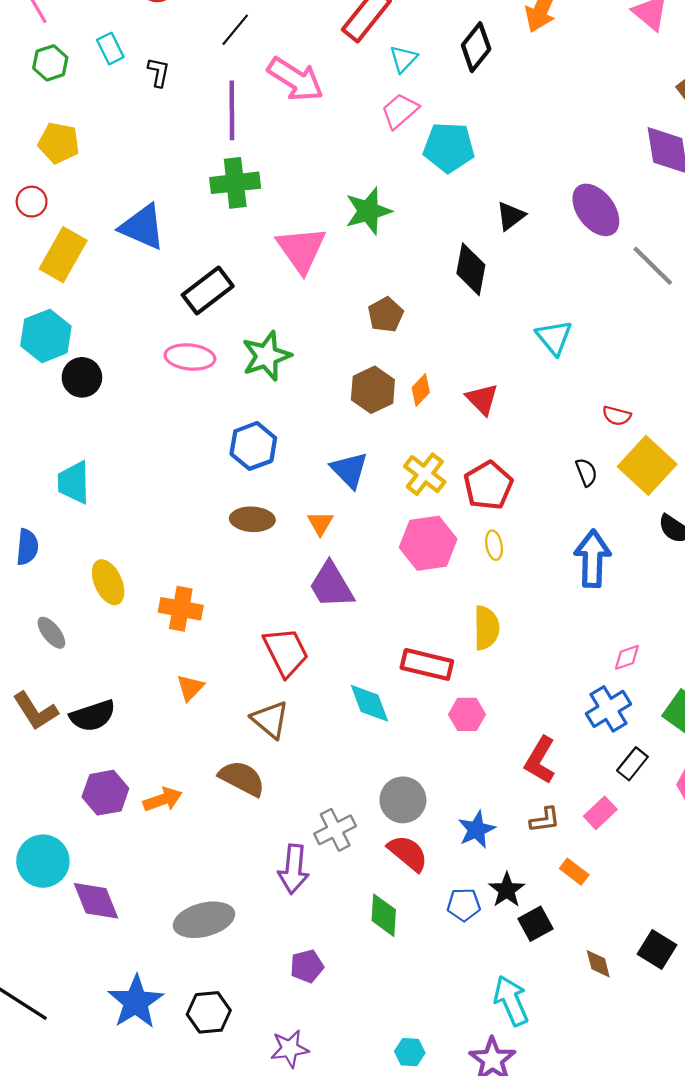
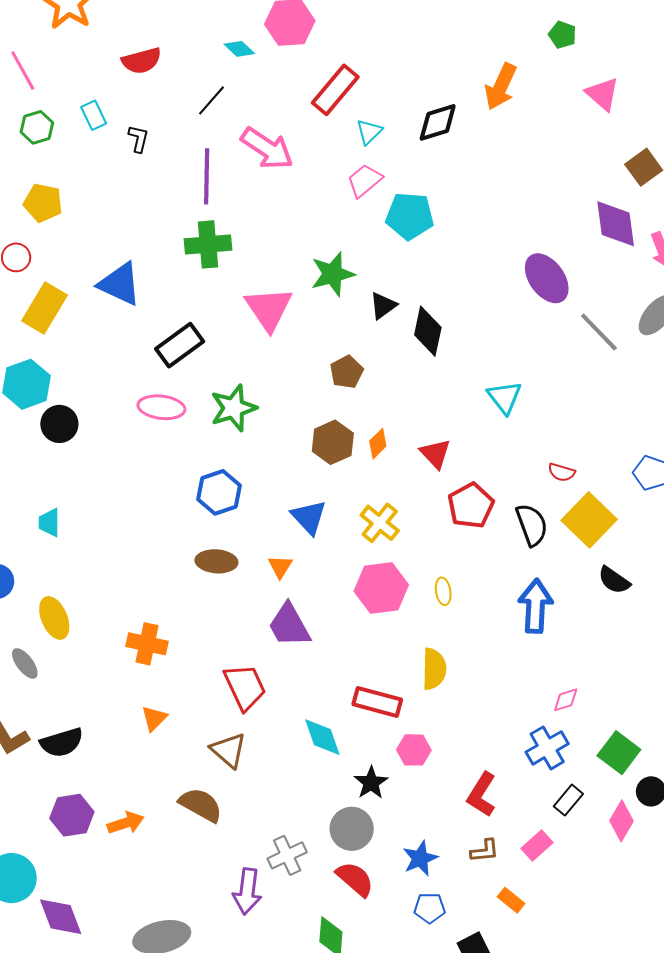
black diamond: (476, 47) -> (438, 122), turned 33
black triangle: (511, 216) -> (383, 306), moved
black semicircle: (586, 472) -> (532, 525), size x1.6
cyan trapezoid: (74, 482) -> (49, 523), size x0.7
red pentagon: (488, 485) -> (471, 506), moved
yellow ellipse: (108, 582) -> (54, 618), moved
black star: (507, 890) -> (371, 783), moved
blue pentagon: (464, 905) -> (430, 908), moved

